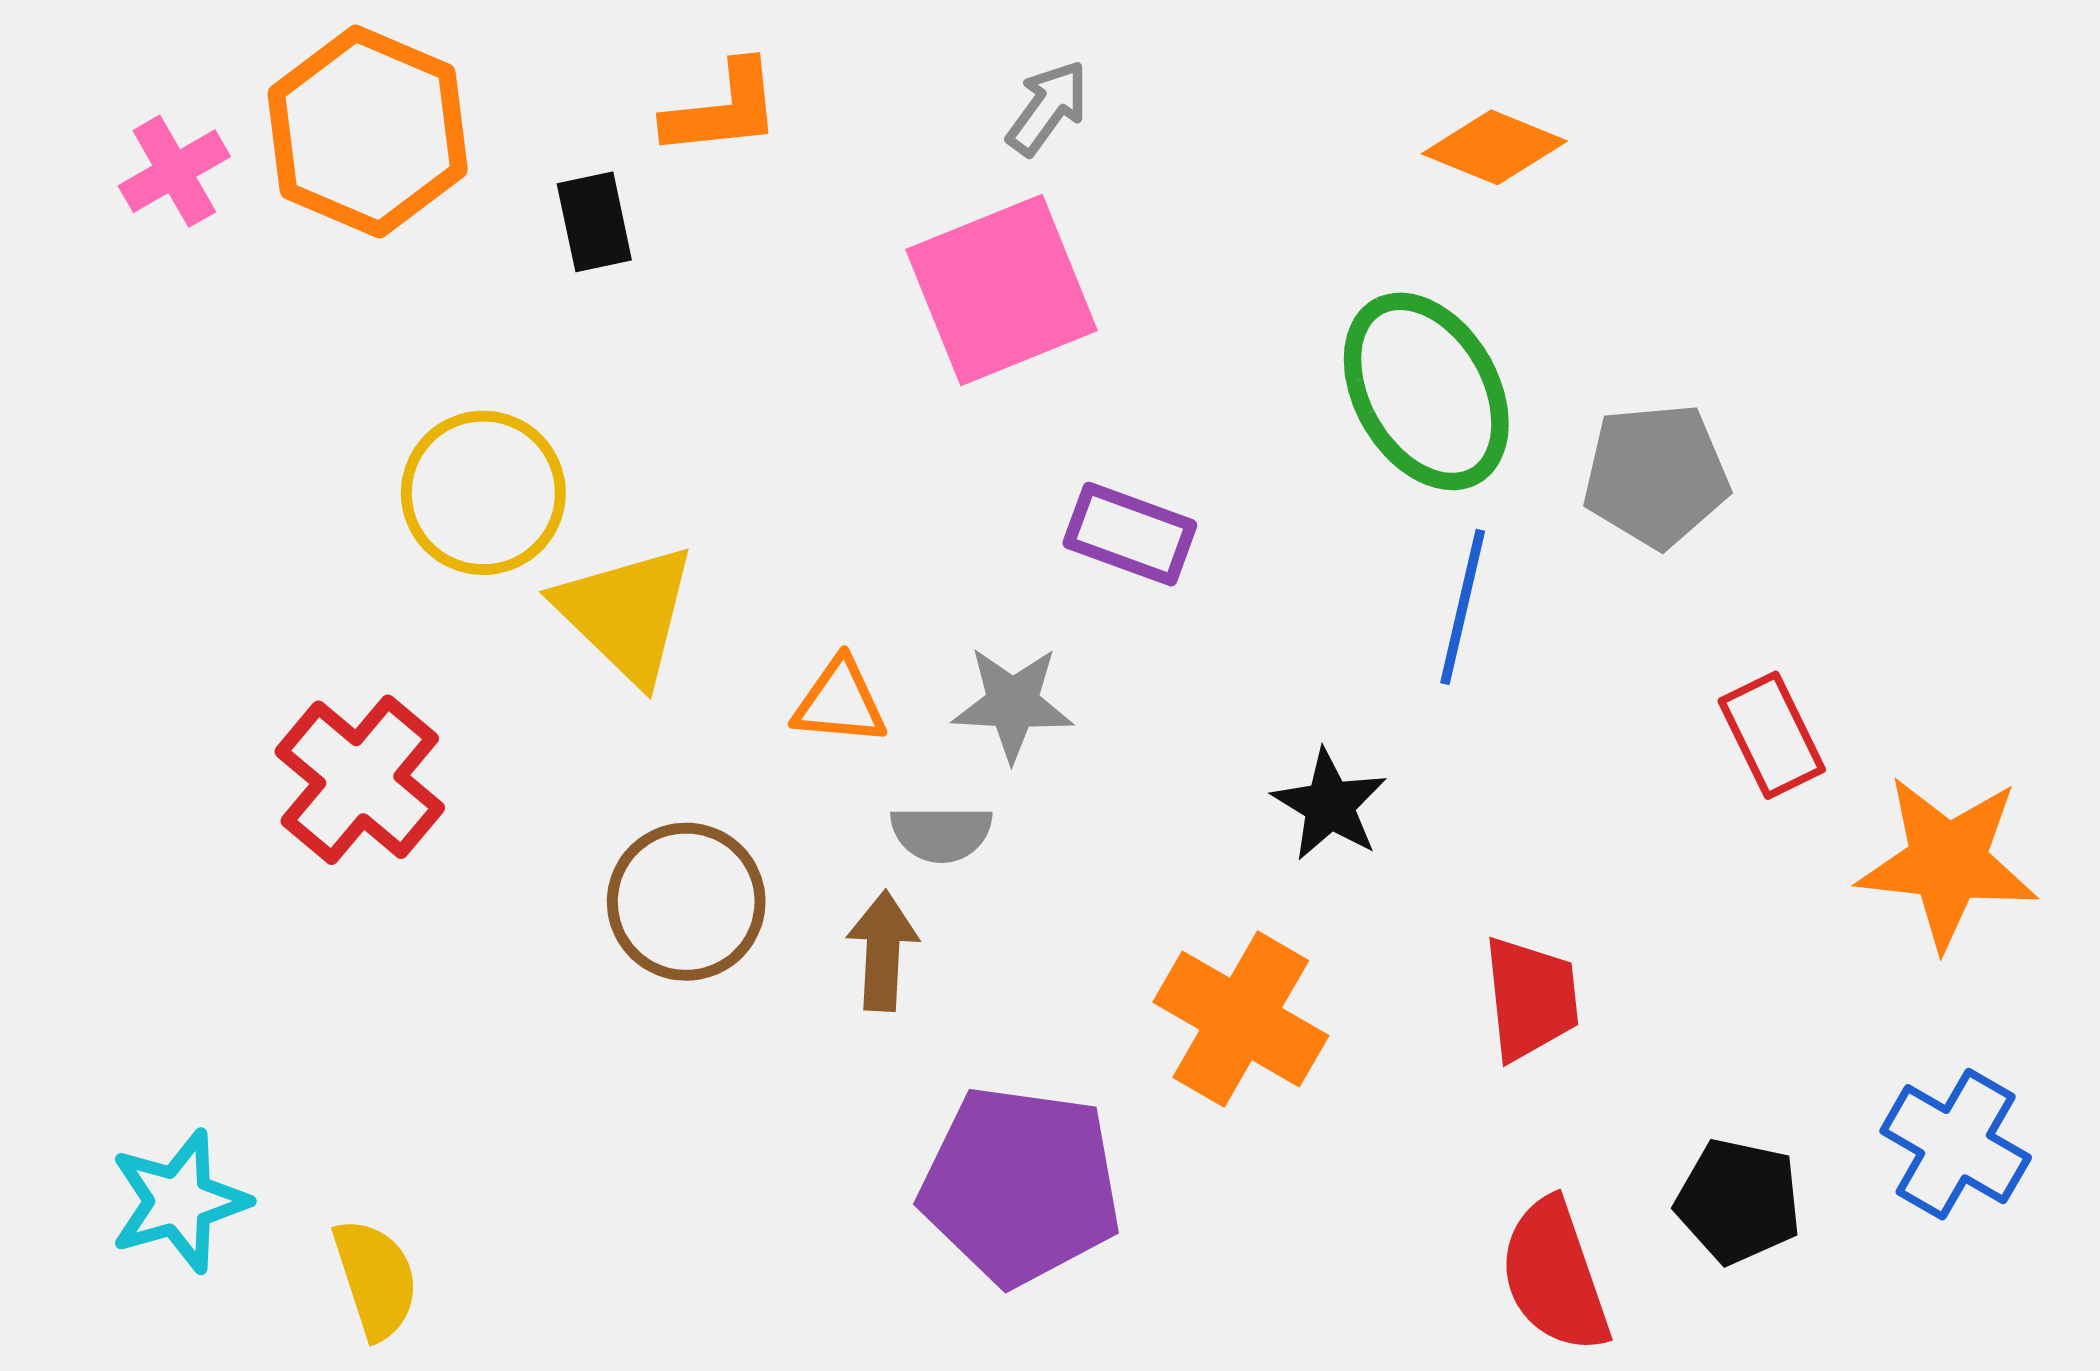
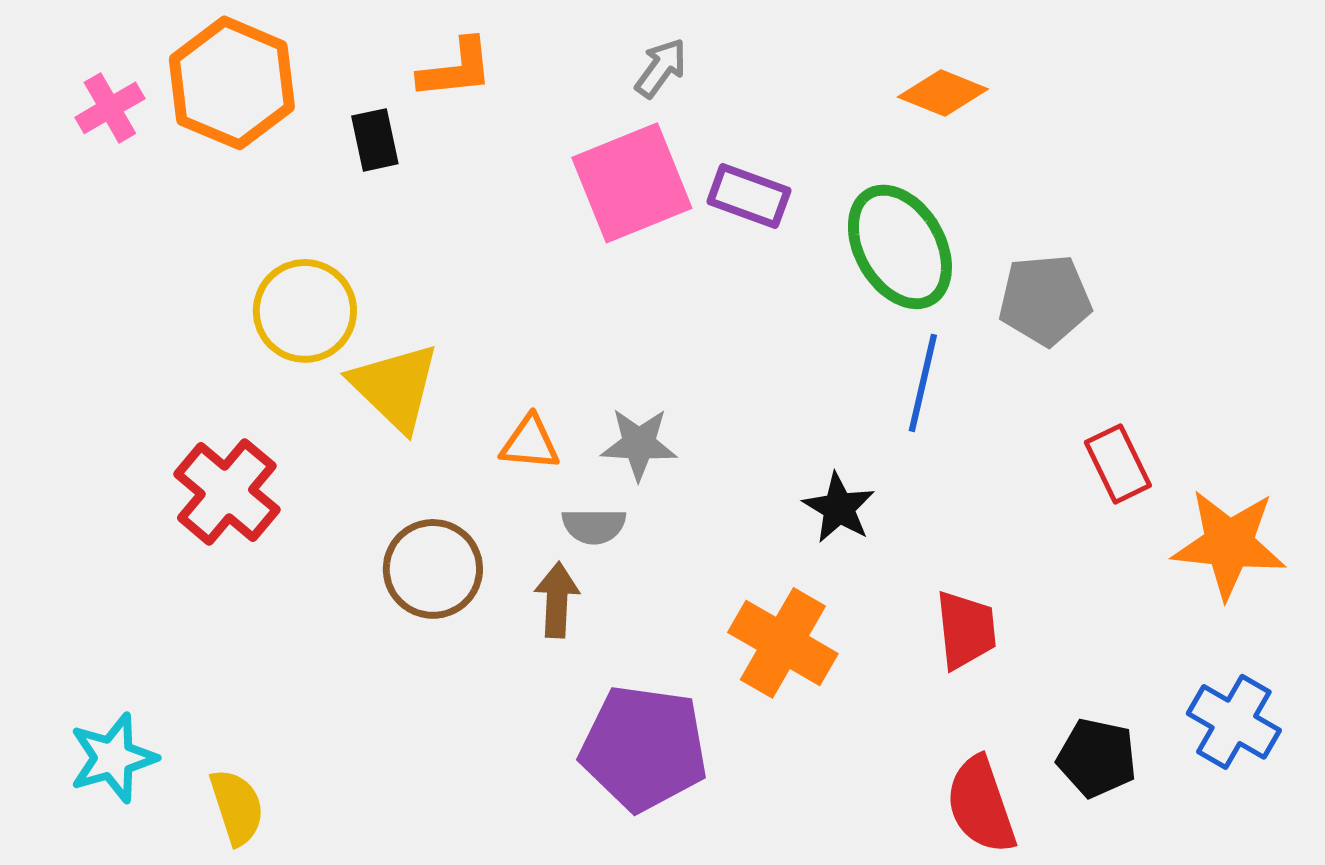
purple rectangle: (1130, 534) -> (749, 196), moved

